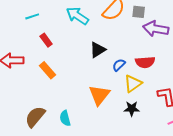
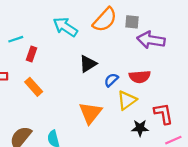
cyan line: (32, 16) -> (16, 39), moved
red rectangle: (46, 40) -> (32, 54), turned 56
black star: (132, 109) -> (140, 128), moved

